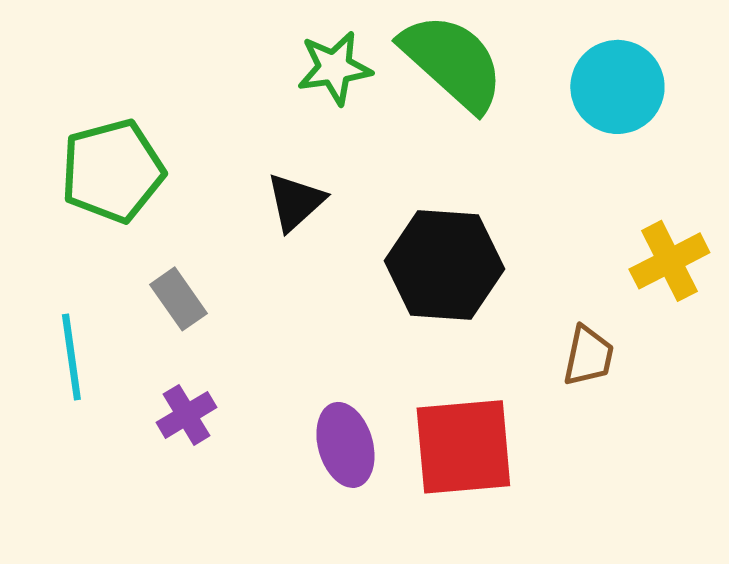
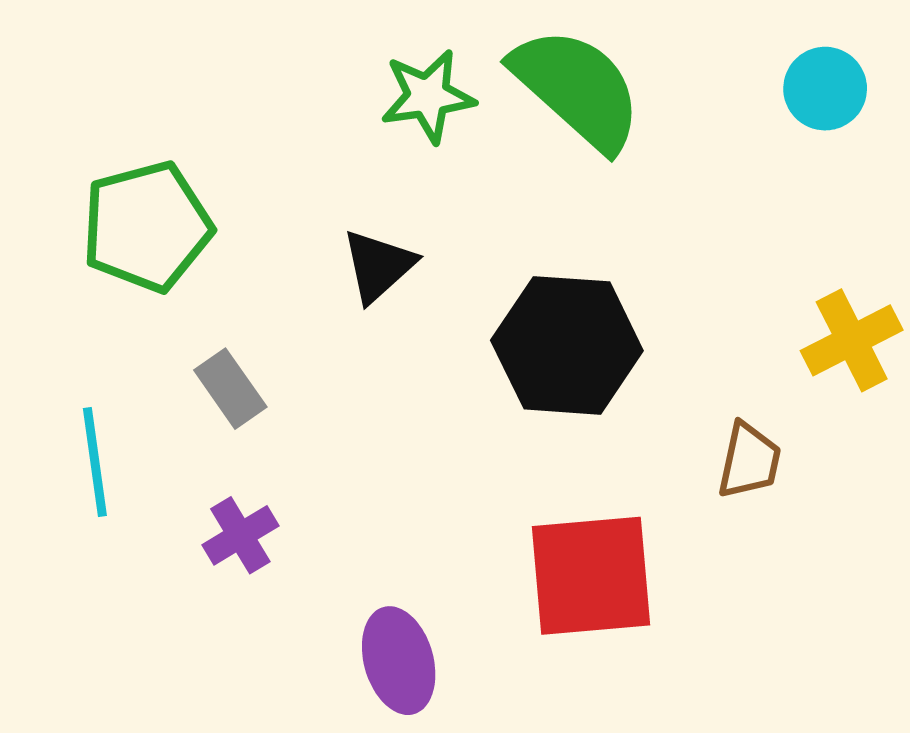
cyan circle: (617, 87) -> (825, 89), moved, size x0.7
purple ellipse: (345, 445) -> (399, 661), moved

